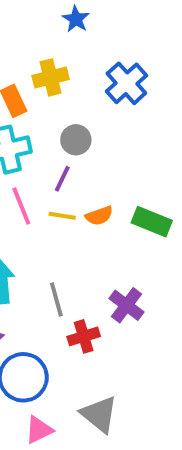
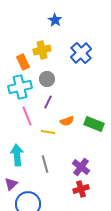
gray circle: (76, 140) -> (47, 79), moved
yellow line: (62, 216) -> (48, 132), moved
red cross: (84, 336) -> (81, 189), moved

